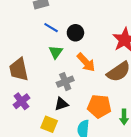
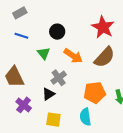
blue line: (51, 28) -> (21, 36), moved
black triangle: (61, 104) -> (48, 94), moved

